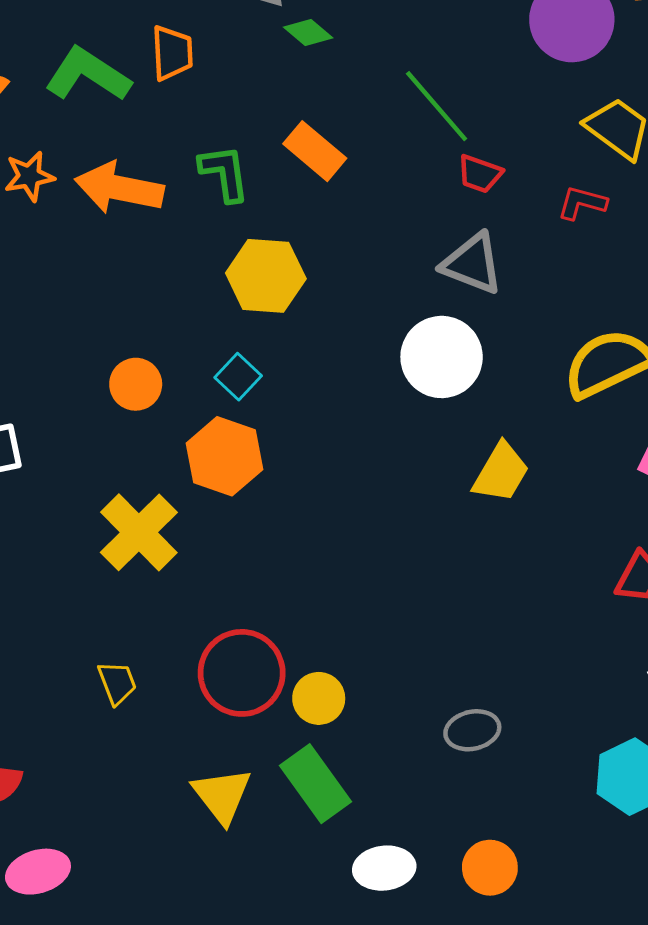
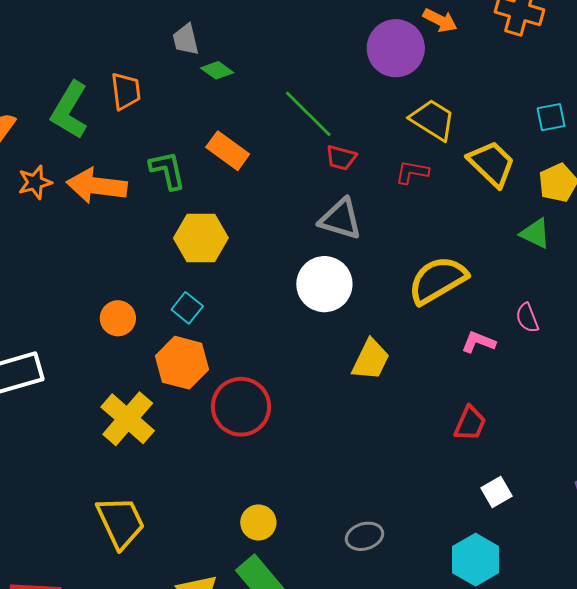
green L-shape: (88, 75) -> (70, 110), turned -88
red circle: (242, 673) -> (241, 407), moved
yellow trapezoid: (117, 683) -> (121, 522), size x1.8

